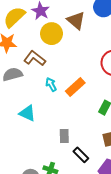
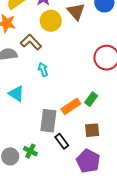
orange rectangle: (75, 87) -> (71, 106), moved
gray rectangle: (64, 136) -> (48, 121), size x1.6

